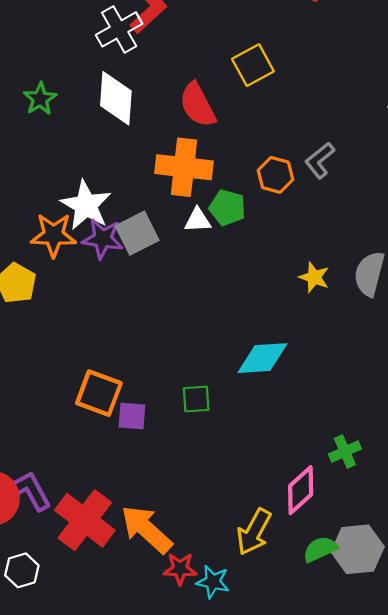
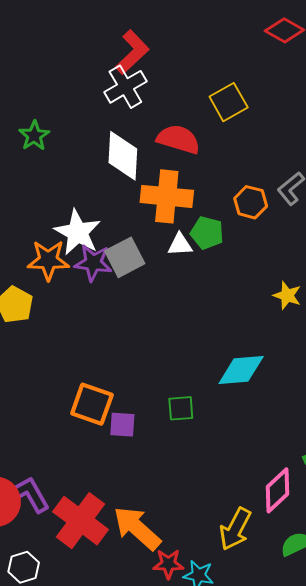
white cross: (119, 29) -> (125, 87), moved
white diamond: (116, 98) -> (123, 156), moved
red semicircle: (198, 105) -> (178, 139), turned 135

